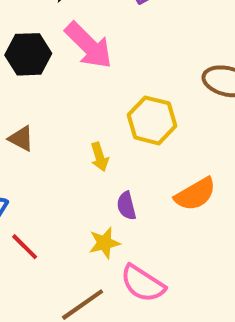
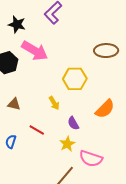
red line: (25, 247) -> (37, 130), moved

